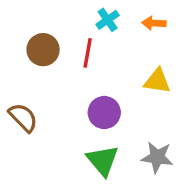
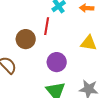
brown circle: (43, 50) -> (26, 39), moved

